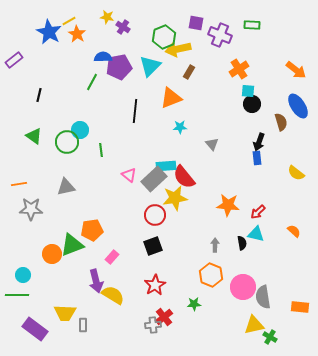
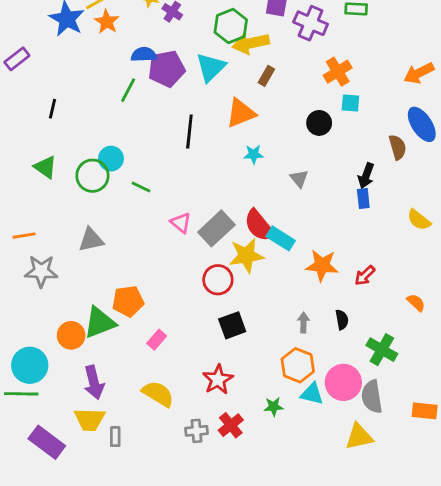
orange arrow: (296, 70) -> (419, 73), turned 115
black circle: (252, 104) -> (319, 123), moved
green line: (101, 150) -> (141, 187), turned -56
cyan rectangle: (166, 166) -> (281, 238), moved, turned 36
cyan triangle: (256, 234) -> (312, 394), moved
black square: (153, 246) -> (232, 325), moved
cyan circle: (23, 275) -> (30, 365), size x1.6
purple arrow: (96, 281) -> (94, 382), moved
gray cross: (153, 325) -> (197, 431), moved
green cross: (270, 337) -> (382, 350), moved, size x1.5

